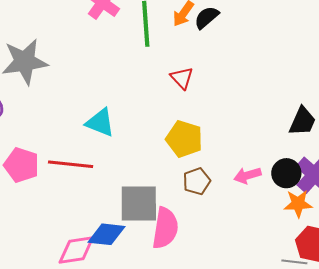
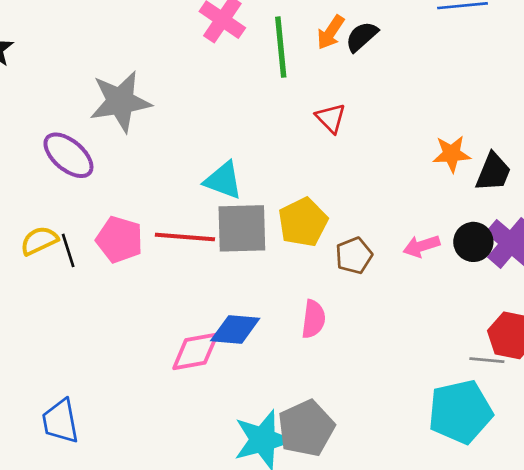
yellow pentagon: (184, 139) -> (303, 222), moved, turned 30
gray square: (139, 204) -> (242, 228), moved
orange star: (298, 204) -> (452, 154), moved
pink semicircle: (165, 228) -> (313, 319), size x0.7

